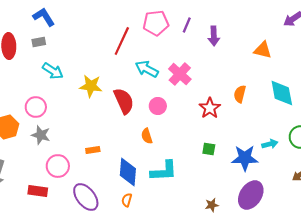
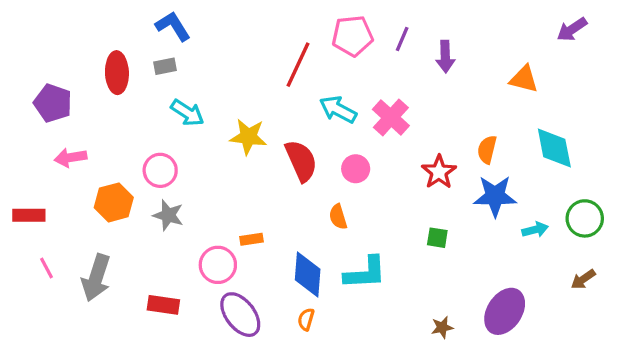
blue star: (245, 158) -> (495, 196), moved
pink circle: (58, 166) -> (218, 265), moved

